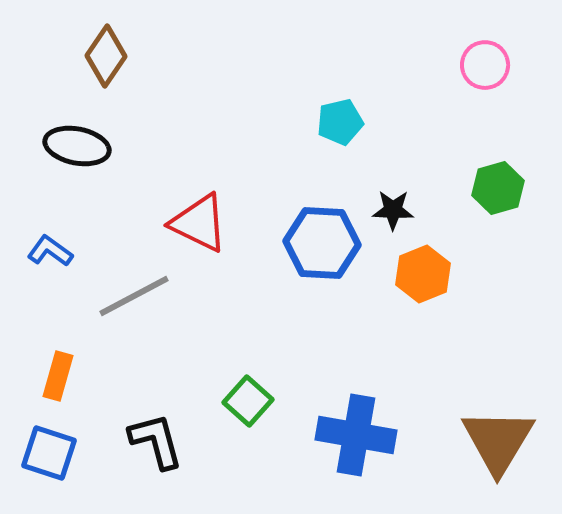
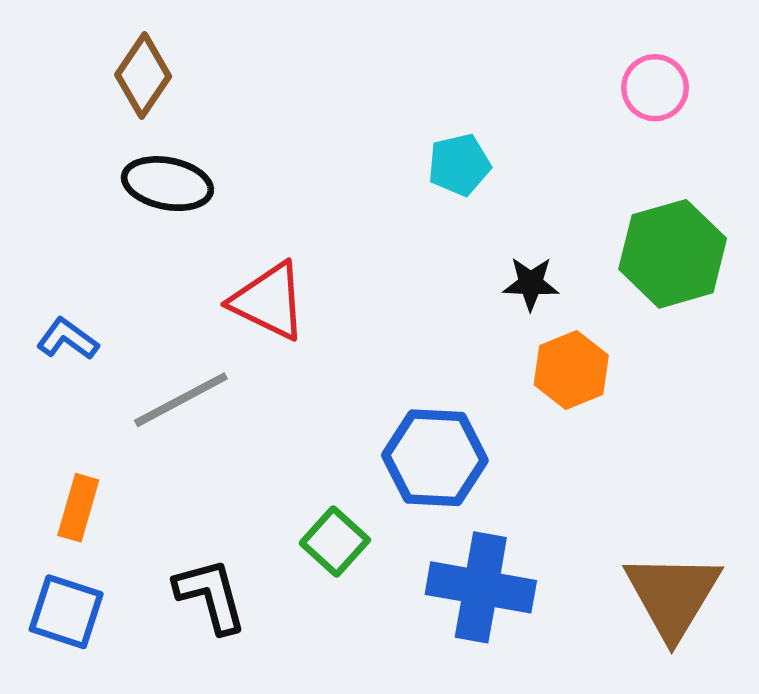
black ellipse: (77, 146) -> (167, 184), moved
green hexagon: (498, 188) -> (673, 254), size x1.5
blue hexagon: (322, 243) -> (435, 458), moved

